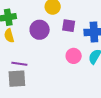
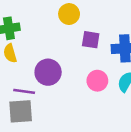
purple circle: (40, 30) -> (48, 72), moved

